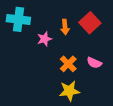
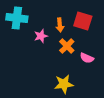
red square: (90, 23) -> (83, 21), turned -30
orange cross: (68, 64) -> (67, 46), moved

